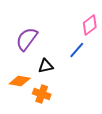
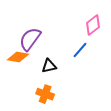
orange diamond: (20, 81) -> (18, 57), moved

